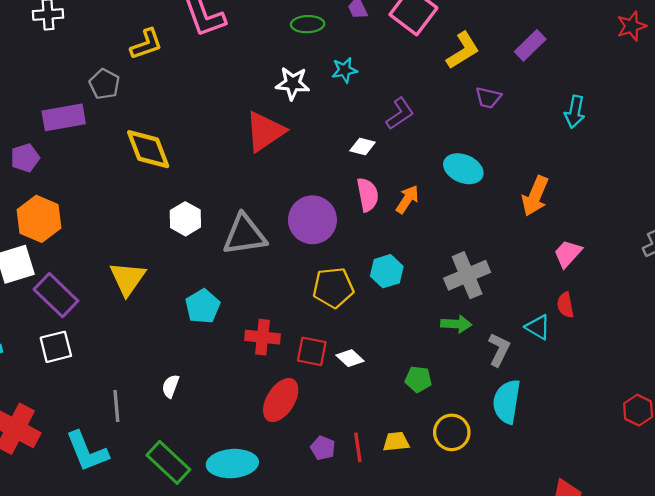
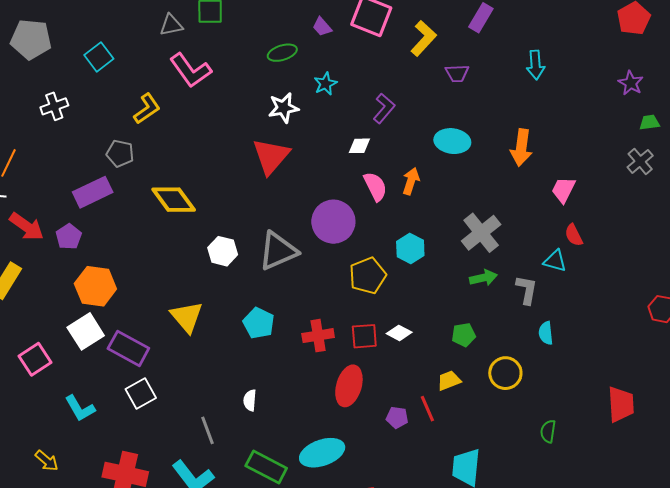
cyan semicircle: (507, 402) -> (546, 333), size x0.6
yellow trapezoid: (396, 442) -> (449, 380), moved

